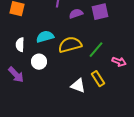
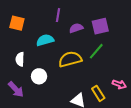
cyan semicircle: (45, 37) -> (45, 40), moved
green line: (96, 50) -> (96, 51), moved
pink arrow: (119, 62) -> (119, 84), moved

